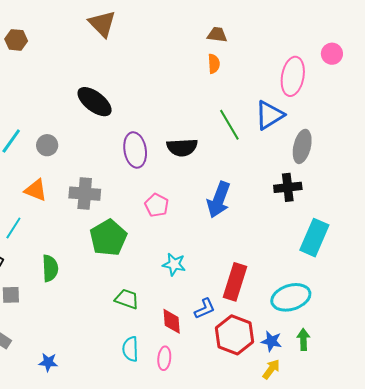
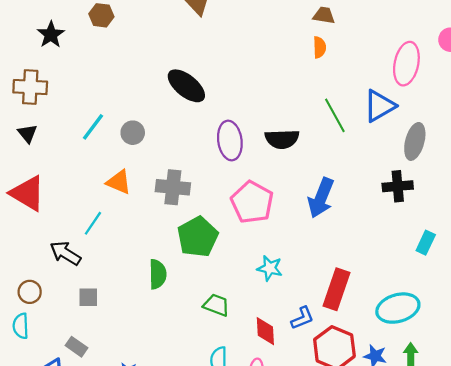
pink pentagon: (157, 205) -> (252, 202), size x1.6
cyan rectangle: (314, 238) -> (426, 243), size x0.6
green semicircle: (50, 268) -> (158, 274), moved

